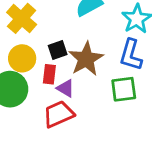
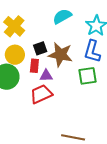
brown star: (86, 59) -> (60, 55), turned -30
purple triangle: (66, 88) -> (46, 76), turned -32

